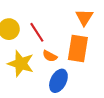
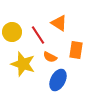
orange triangle: (84, 17) -> (59, 23), moved, turned -30
orange rectangle: (78, 48) -> (76, 50), size x0.7

